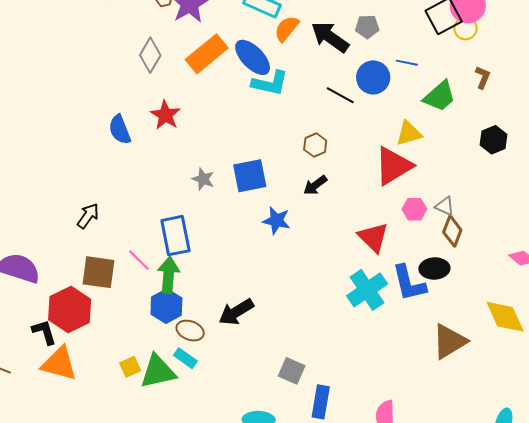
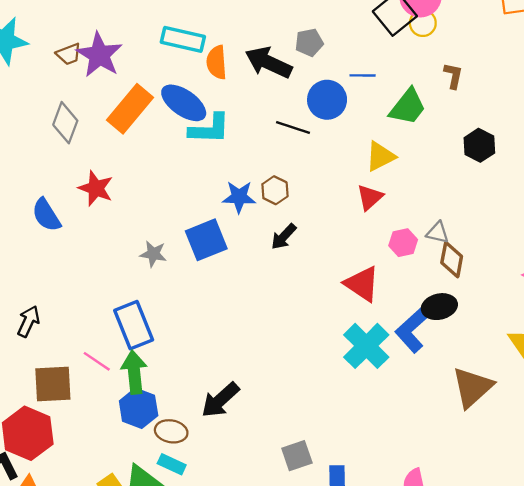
orange semicircle: (287, 29) -> (217, 62), turned -32
red triangle: (393, 166) -> (370, 197), size x0.6
blue star: (276, 221) -> (239, 197), moved
blue L-shape: (409, 283) -> (413, 329), turned 72
gray square: (292, 371) -> (297, 456), turned -32

